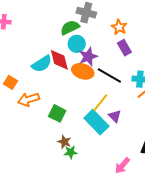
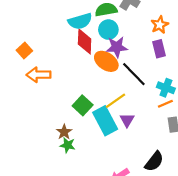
cyan semicircle: (42, 64) -> (80, 21), moved
green square: (57, 113) -> (83, 105), moved

